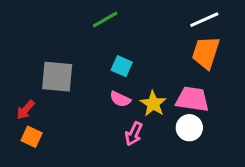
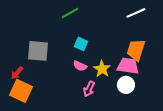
orange trapezoid: (206, 53) -> (136, 50), moved
orange square: (32, 137) -> (21, 91), size x1.6

